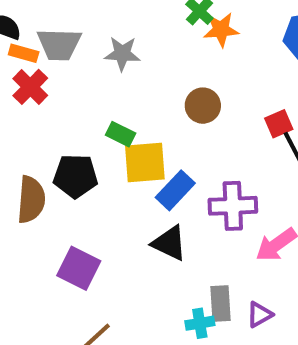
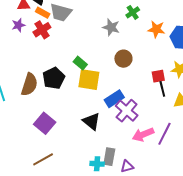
orange star: (221, 30) -> (156, 29), moved
gray star: (122, 54) -> (111, 27), moved
black pentagon: (76, 176) -> (54, 78), turned 30
blue rectangle: (175, 190) -> (114, 99), moved
purple cross: (233, 206) -> (127, 111), turned 30

